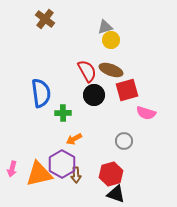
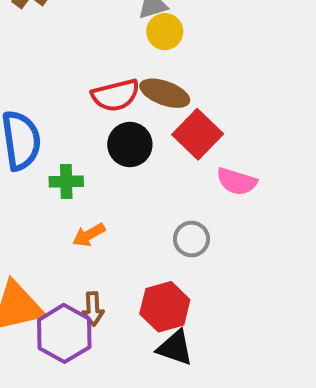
red semicircle: (87, 71) -> (116, 95), turned 105
red square: (127, 90) -> (198, 134), turned -30
purple hexagon: (62, 164) -> (64, 333), moved

